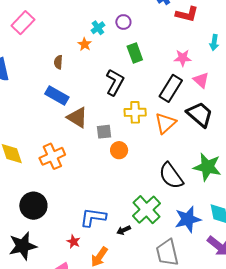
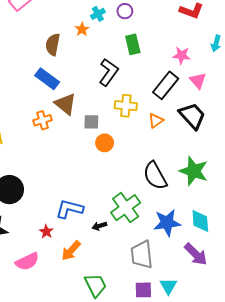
brown semicircle: (58, 62) -> (53, 45), size x1.5
orange triangle: (165, 123) -> (156, 121), size x0.7
orange cross: (52, 156) -> (42, 120), moved, size x0.7

